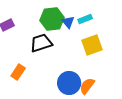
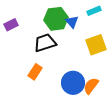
cyan rectangle: (85, 19) -> (94, 11), moved
orange rectangle: (18, 72) -> (35, 72), moved

